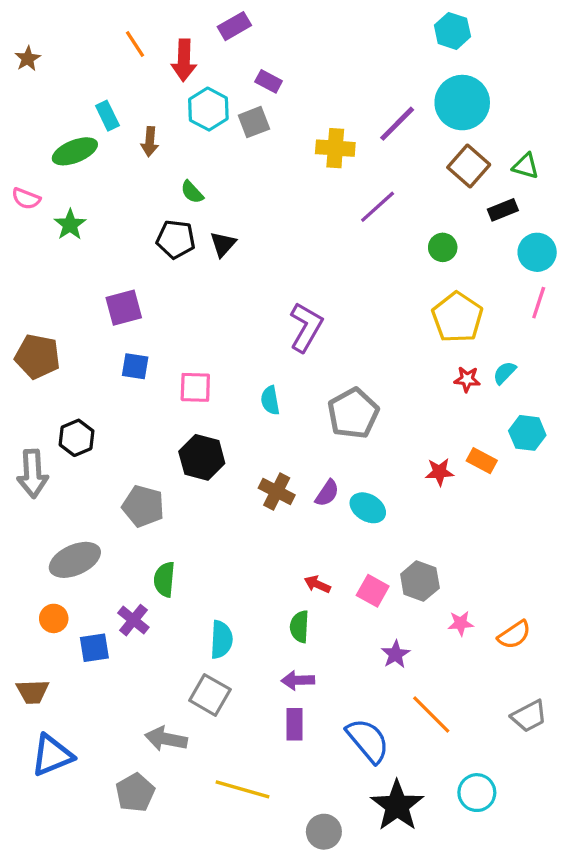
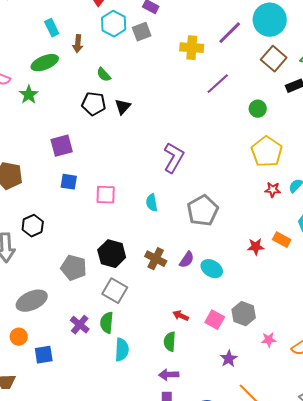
green ellipse: (75, 151) -> (45, 63), moved
black hexagon: (202, 457) -> (112, 254), moved
green semicircle: (164, 579) -> (107, 323), moved
purple cross: (133, 620) -> (80, 325), moved
gray square: (210, 695) -> (115, 291), moved

